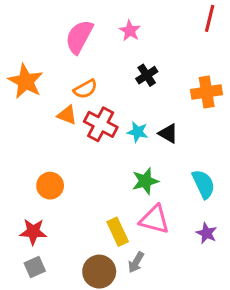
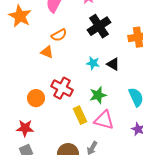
black cross: (147, 75) -> (99, 26), size x1.6
orange star: (26, 81) -> (20, 16), moved
red cross: (101, 124) -> (62, 88), moved
yellow rectangle: (118, 232) -> (80, 115), moved

